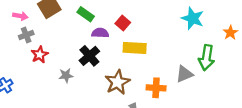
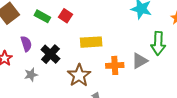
red square: (123, 23) -> (65, 16), moved
purple semicircle: (100, 33) -> (26, 44), moved, turned 77
orange cross: (156, 88) -> (115, 65), moved

